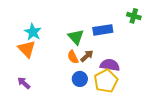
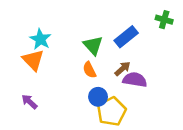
blue rectangle: (103, 30) -> (126, 37), turned -30
brown arrow: (87, 56) -> (123, 69), moved
yellow pentagon: (106, 81) -> (111, 111), moved

